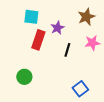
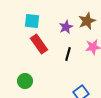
purple star: (57, 28) -> (66, 27), moved
red rectangle: (38, 40) -> (39, 44), turned -54

